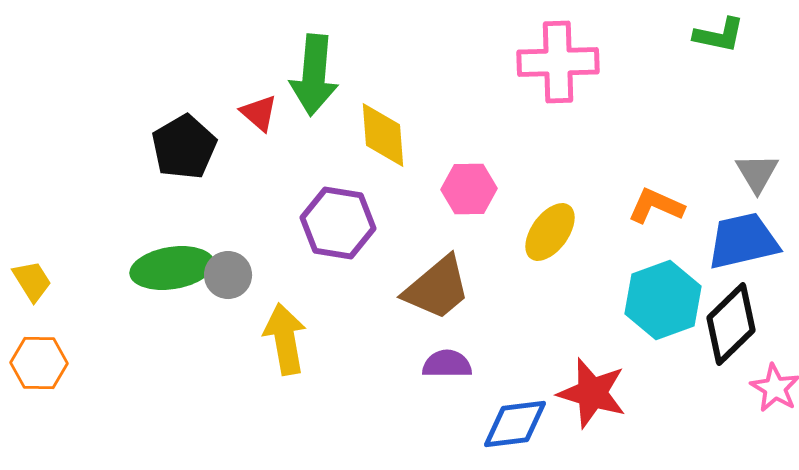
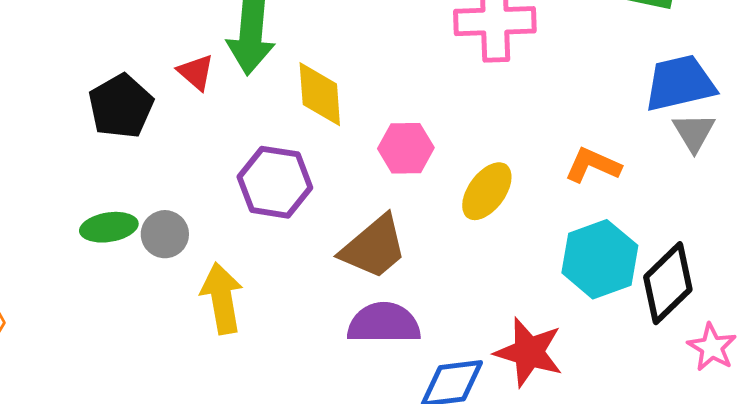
blue trapezoid: (743, 241) -> (680, 83), moved
green ellipse: (172, 268) -> (109, 227), size x0.7
purple semicircle: (447, 364) -> (384, 323), size x1.5

